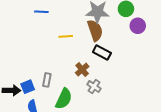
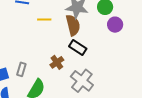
yellow line: (66, 36) -> (44, 20), moved
gray cross: (94, 86) -> (82, 81), moved, size x1.6

